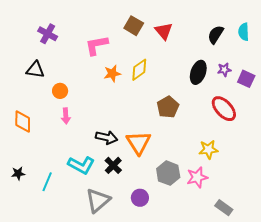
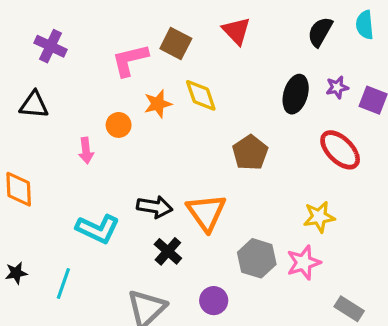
brown square: (134, 26) -> (176, 43), moved
yellow diamond: (139, 70) -> (201, 95), turned -70
orange circle: (60, 91) -> (119, 125), moved
pink arrow: (66, 116) -> (86, 151), moved
cyan L-shape: (81, 165) -> (98, 229), moved

